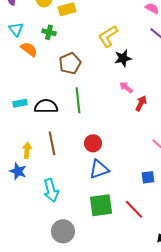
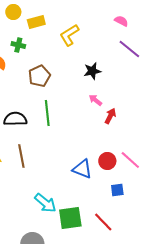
yellow L-shape: (108, 36) -> (69, 35), moved
red circle: (93, 143) -> (107, 161), moved
blue triangle: (99, 169) -> (82, 169), moved, turned 40
cyan arrow: (51, 190) -> (45, 203), moved, turned -35

